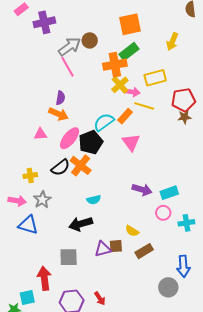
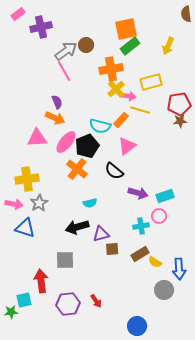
green rectangle: (129, 52) -> (130, 46), moved
purple semicircle: (60, 98) -> (57, 102), turned -32
cyan semicircle: (104, 122) -> (100, 126), turned -130
pink triangle: (40, 134) -> (37, 138), size x1.5
pink triangle: (131, 142) -> (127, 146), turned 30
black semicircle: (60, 167) -> (114, 171), moved, turned 78
yellow cross: (30, 176) -> (27, 179), size x1.6
cyan cross: (186, 223) -> (141, 226), moved
yellow semicircle: (132, 231) -> (155, 262), moved
purple triangle: (103, 249) -> (101, 234), moved

